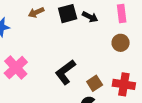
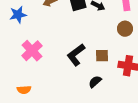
brown square: (95, 83) -> (102, 56), moved, turned 32

